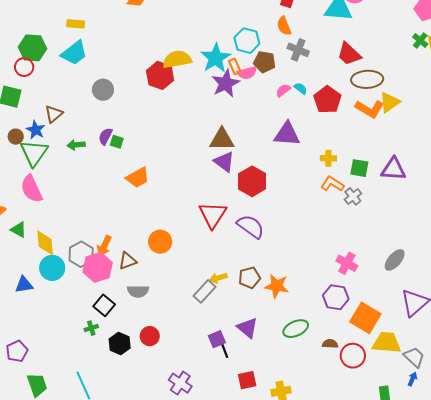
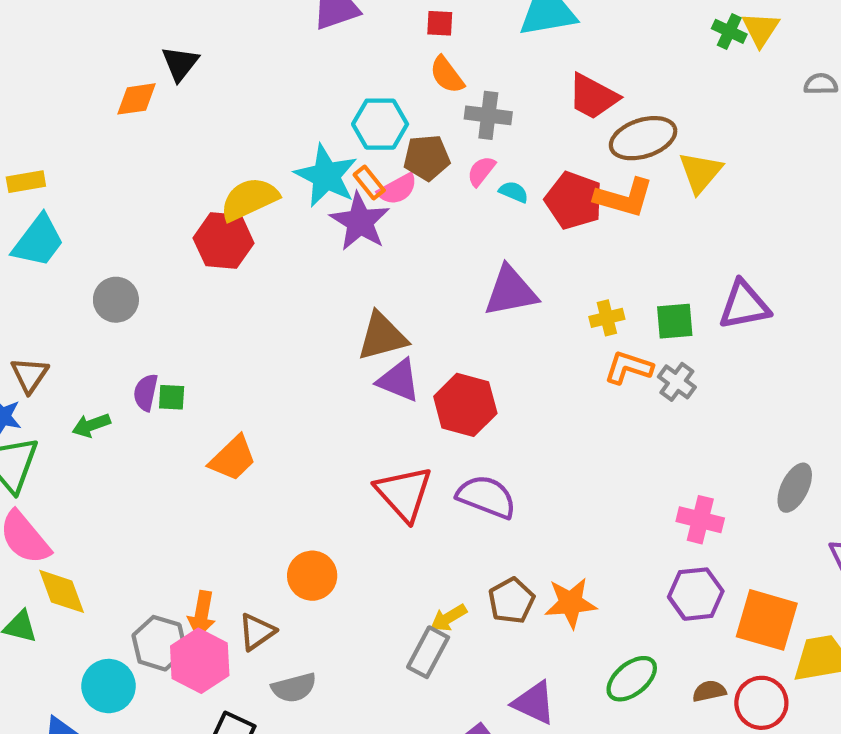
pink semicircle: (283, 90) -> (481, 171), moved
orange L-shape: (370, 109) -> (624, 198), moved
yellow diamond: (45, 243) -> (62, 591), moved

